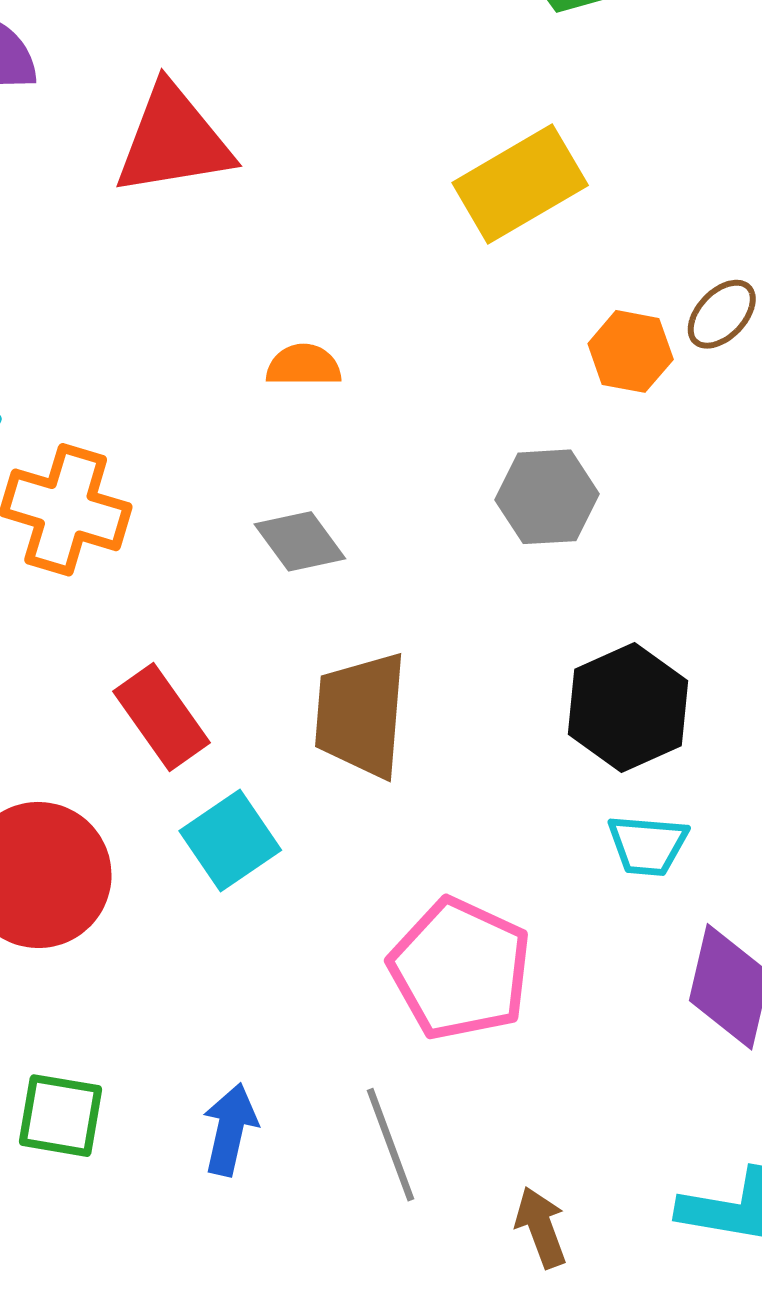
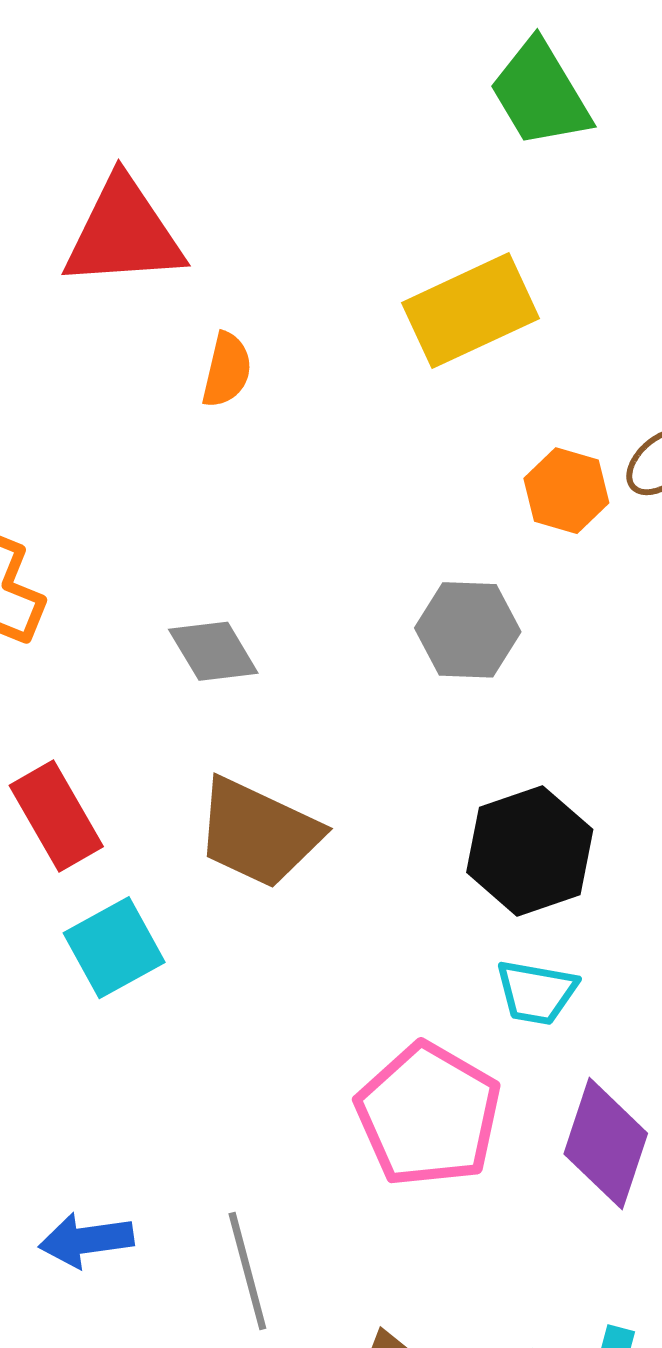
orange semicircle: (304, 365) -> (227, 370), moved, turned 98
brown trapezoid: (361, 715) -> (258, 833), turned -75
pink pentagon: (460, 969) -> (428, 1115), moved
blue arrow: (230, 1129) -> (86, 1240), turned -116

